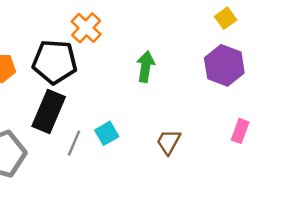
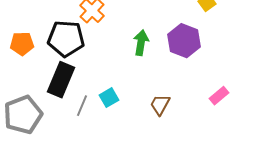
purple hexagon: (224, 65) -> (184, 41), moved
pink rectangle: (240, 131) -> (219, 96), turned 30

